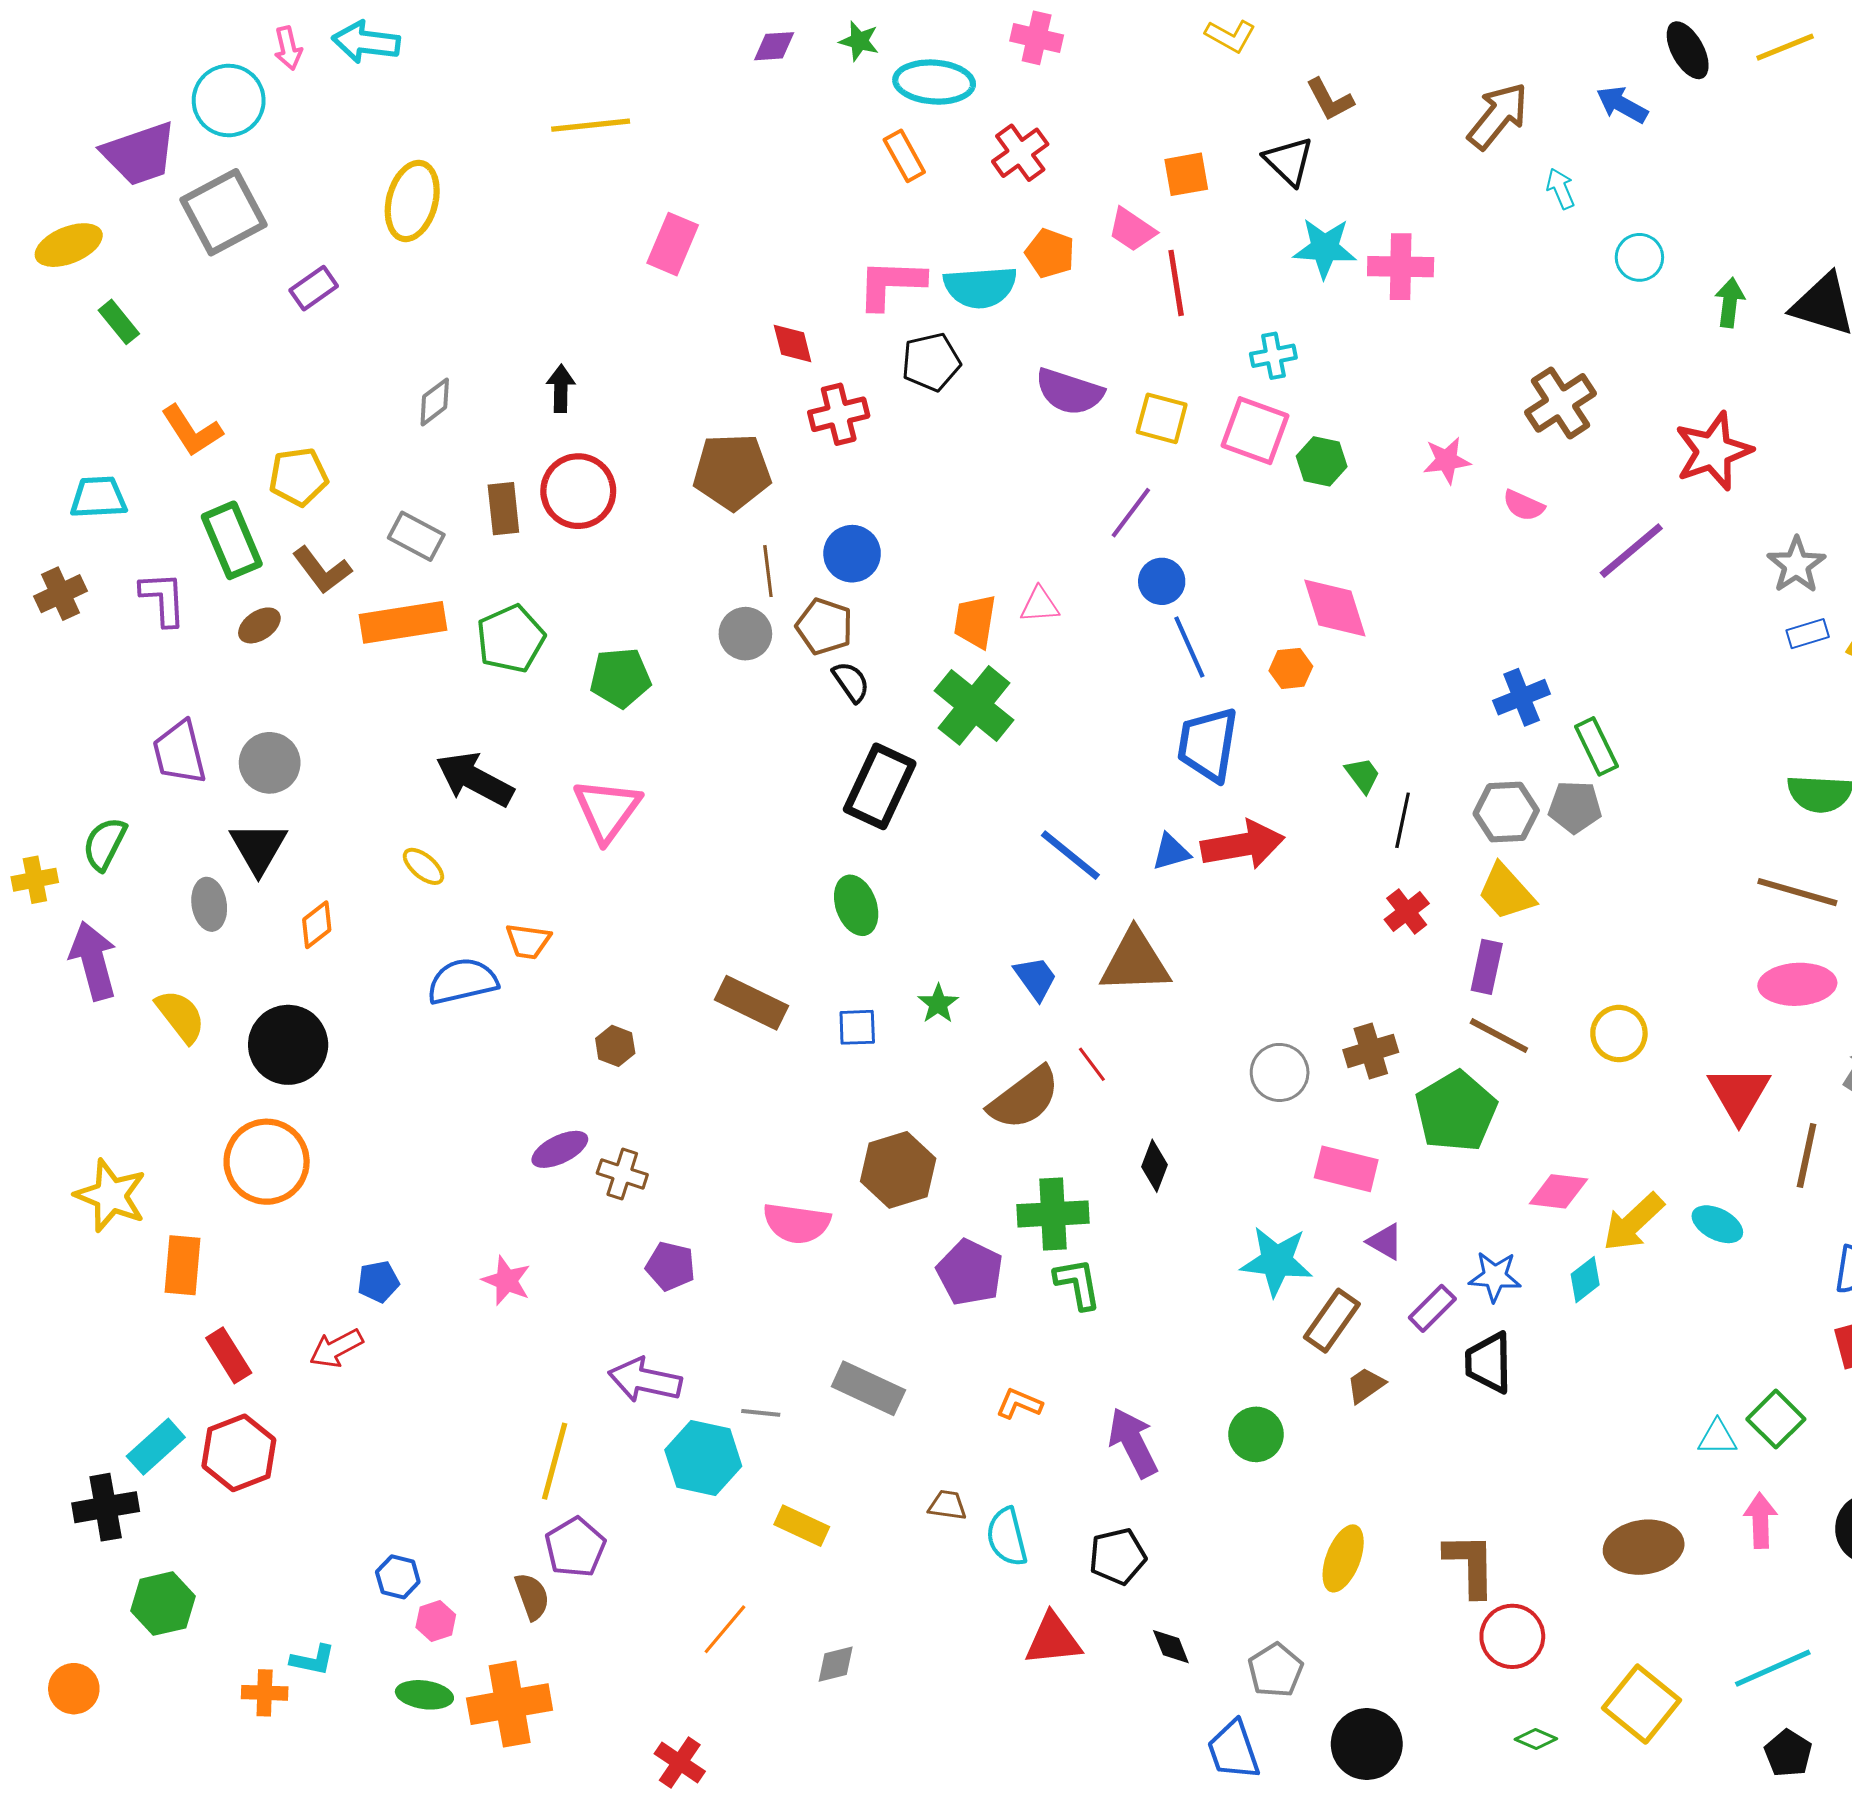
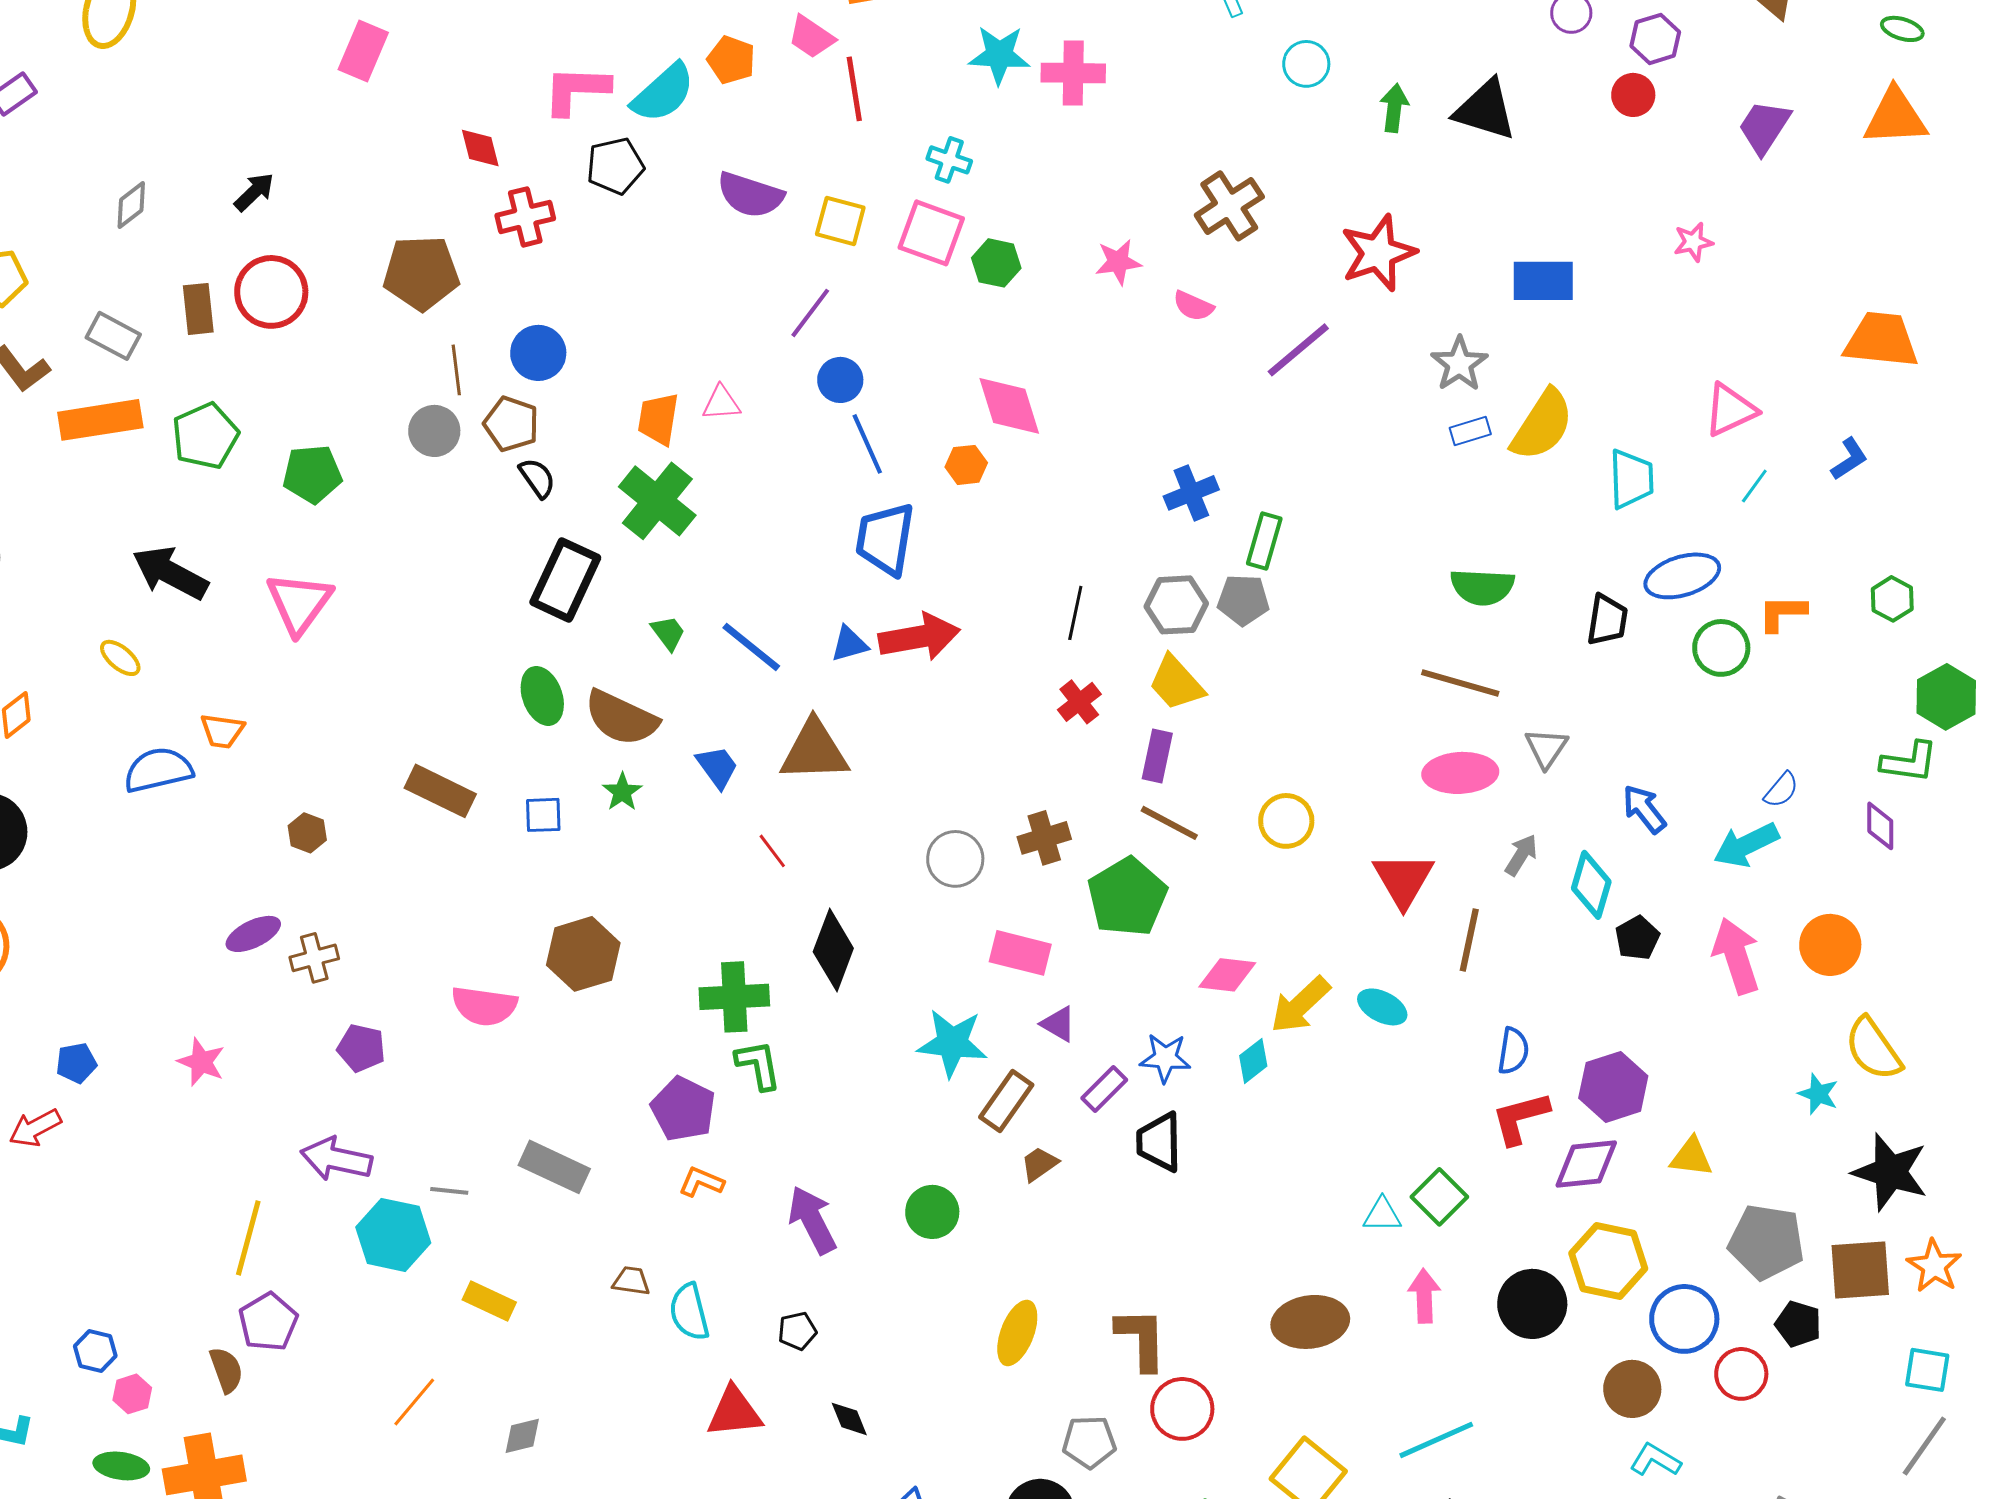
cyan semicircle: (980, 287) -> (663, 93), turned -38
cyan cross: (1273, 356) -> (949, 160), turned 30
black arrow: (561, 389) -> (254, 192), turned 45
green rectangle: (1596, 746) -> (1264, 541), turned 42
green trapezoid: (1363, 775) -> (668, 633), moved
brown semicircle: (1024, 1098) -> (621, 718), moved, turned 62
black diamond: (1154, 1166) -> (833, 950), size x1.6
brown cross: (622, 1174) -> (314, 958), turned -33
purple pentagon: (970, 1272) -> (683, 1109), moved
black pentagon: (1118, 1556) -> (797, 1331), size x0.7
gray pentagon: (1275, 1670) -> (1089, 1442), moved, turned 30

